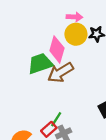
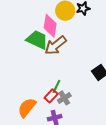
green trapezoid: (40, 64) -> (37, 40), turned 50

